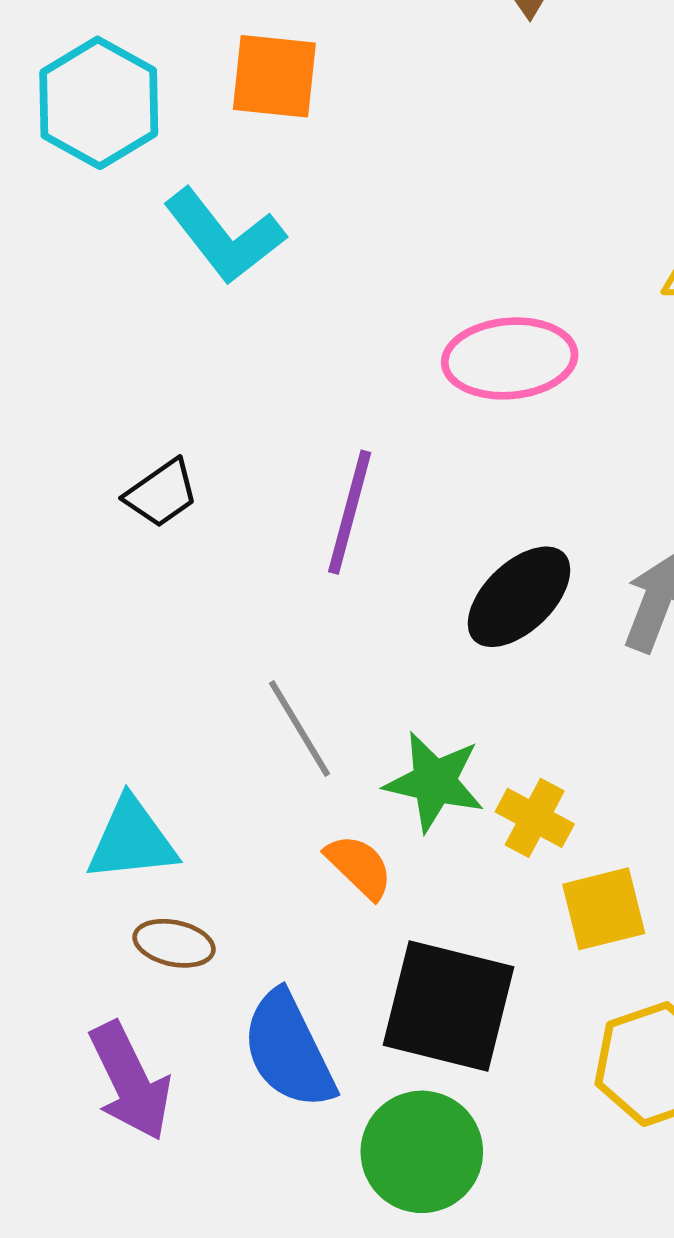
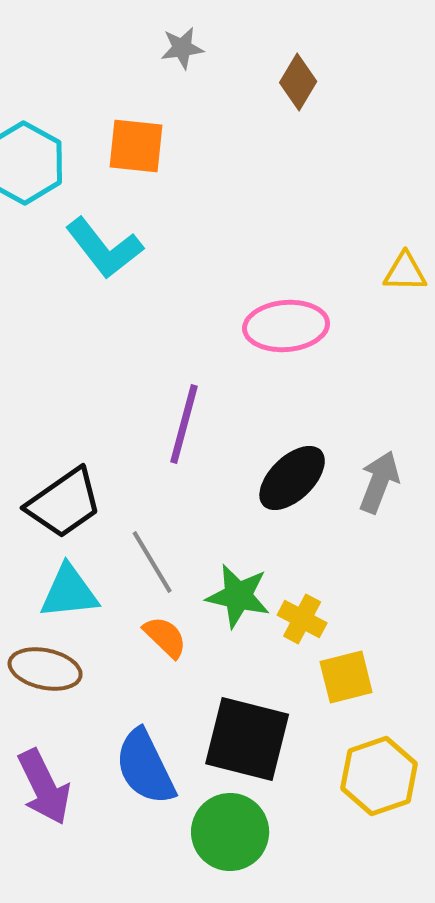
black trapezoid: (162, 493) -> (64, 503), moved, size x1.6
cyan triangle: (132, 840) -> (69, 592), moved
orange semicircle: (359, 866) -> (165, 637), moved
brown ellipse: (174, 943) -> (45, 669), moved, size x1.4

